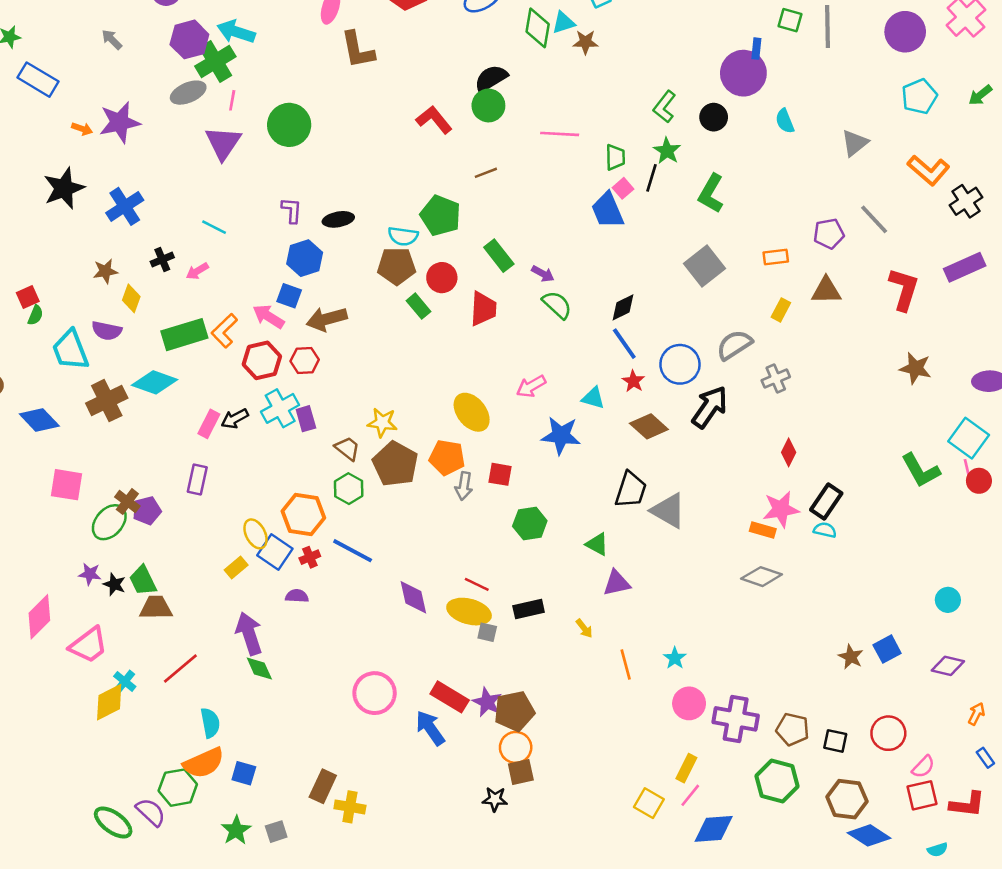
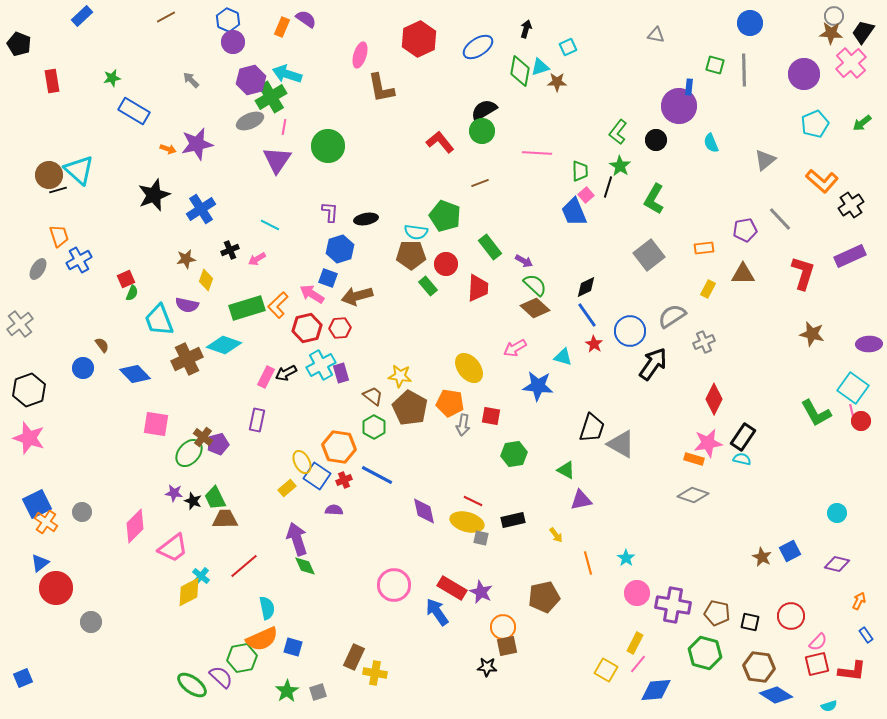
brown diamond: (649, 426) -> (535, 308), moved
red diamond: (789, 452) -> (714, 399), size x1.4
brown pentagon: (514, 711) -> (544, 597), moved

